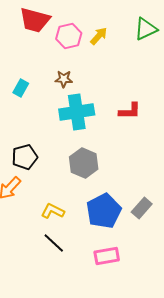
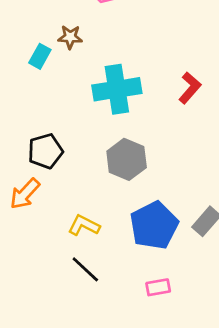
brown star: (64, 79) -> (70, 37), moved
red L-shape: (130, 111) -> (190, 88), turned -50
pink rectangle: (107, 256) -> (158, 287), size x0.7

